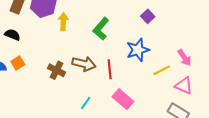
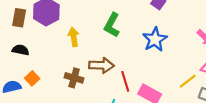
yellow arrow: (63, 22) -> (74, 37), moved
red line: (110, 69) -> (125, 81), moved
yellow line: (162, 70) -> (188, 81), moved

